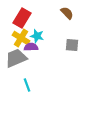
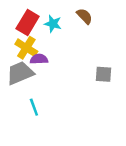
cyan star: (37, 36) -> (53, 24), moved
gray square: (72, 45) -> (103, 74), moved

